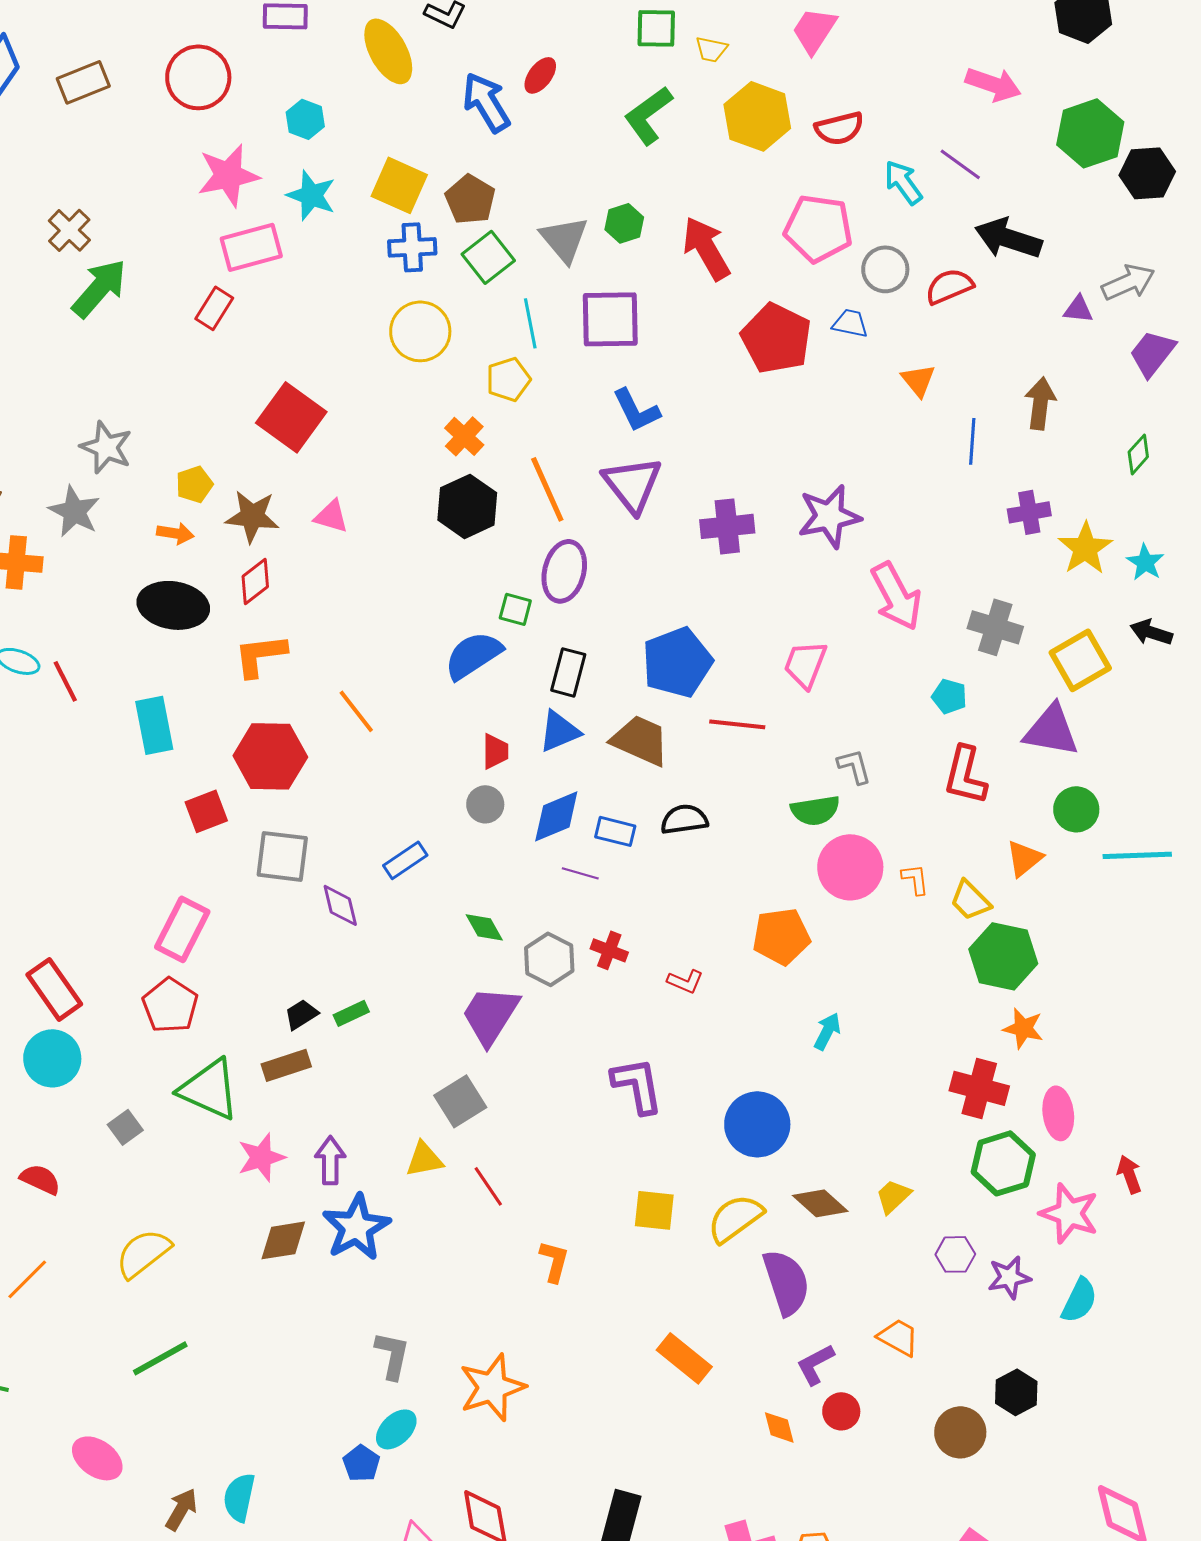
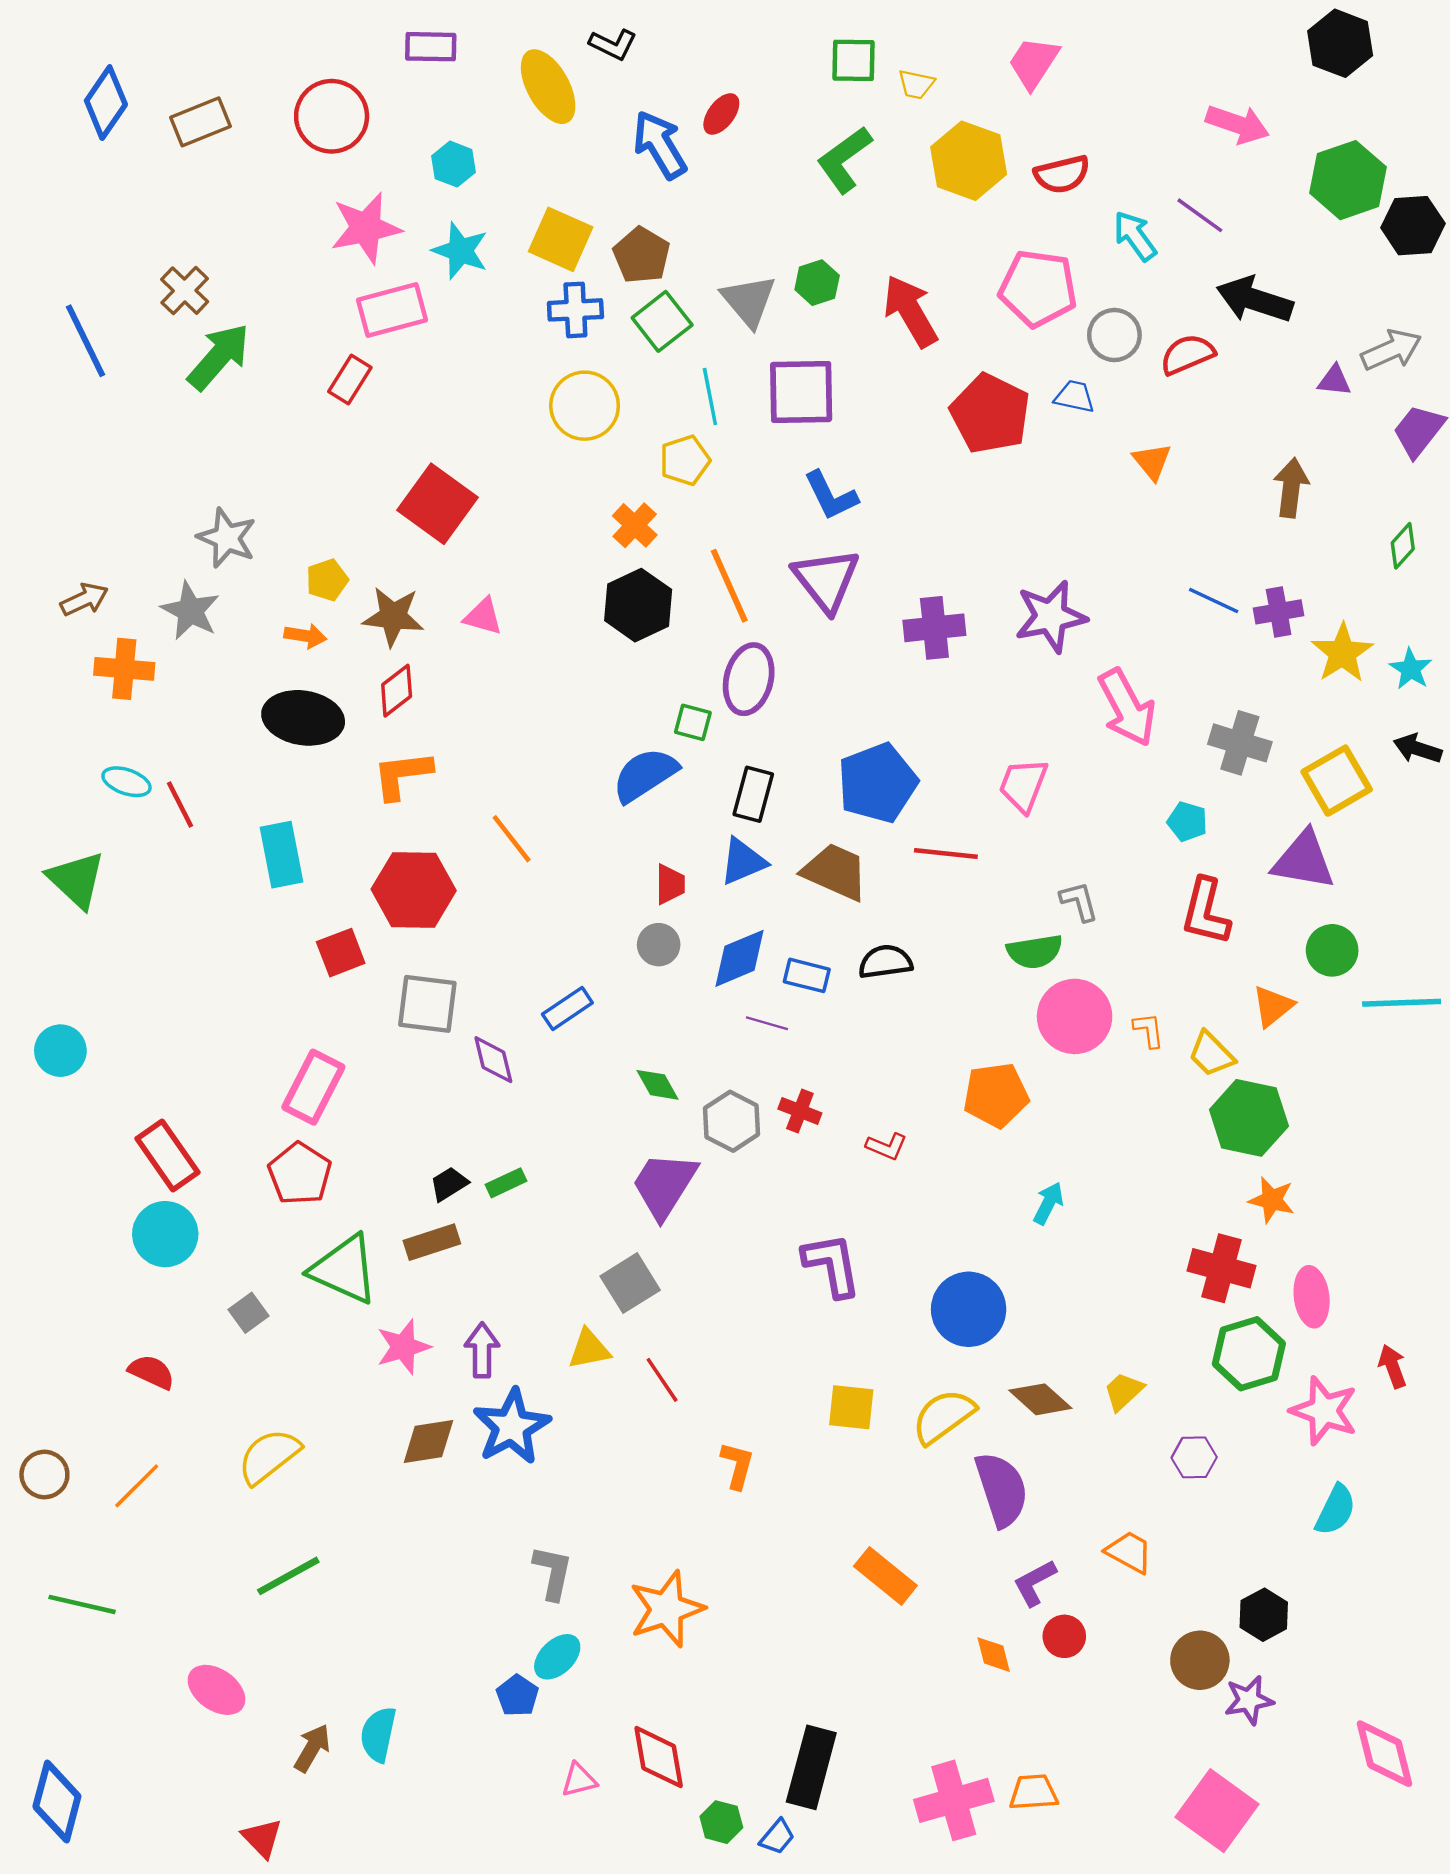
blue line: (972, 441) -> (1214, 601), moved, turned -69
purple star: (1009, 1277) -> (1249, 1700), moved

